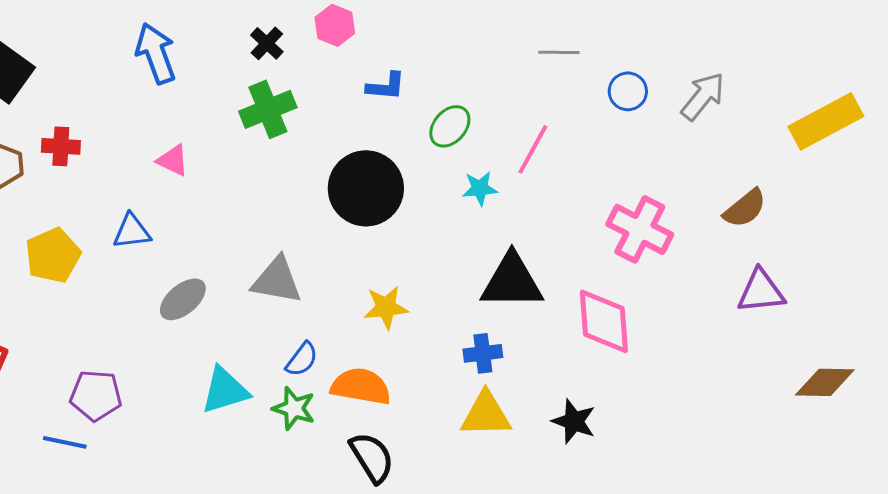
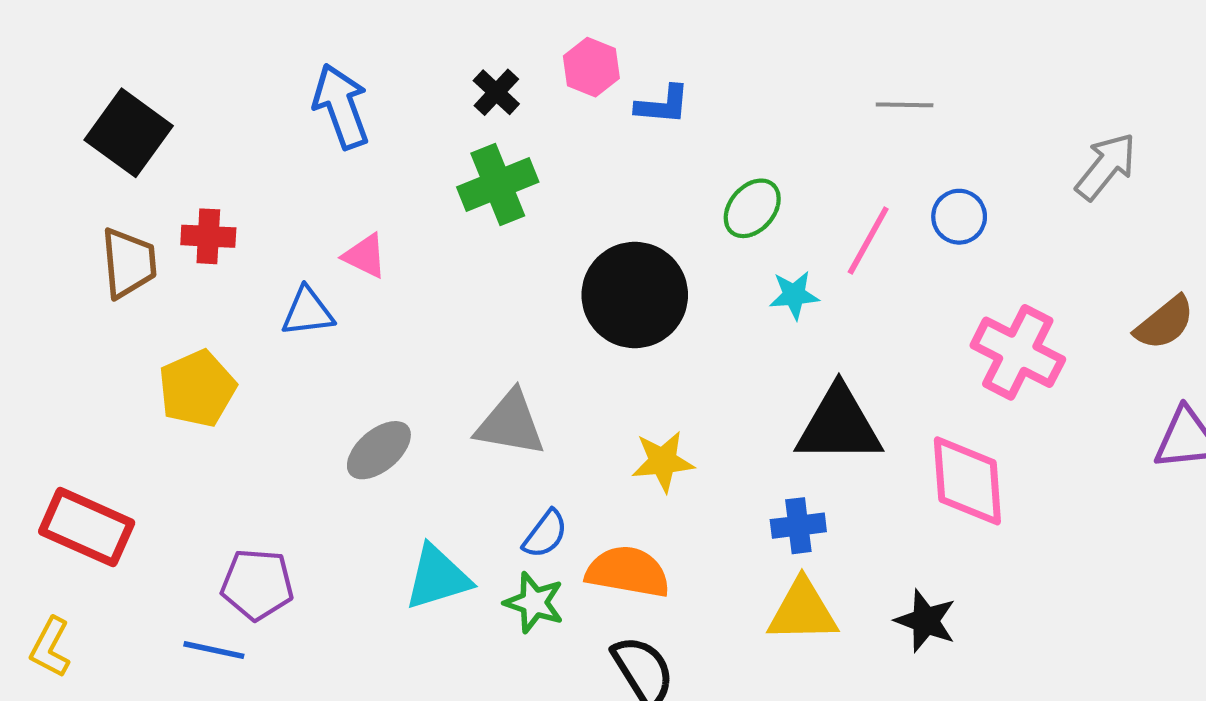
blue L-shape: (386, 86) -> (663, 105), moved
blue circle: (628, 91) -> (959, 217), moved
blue triangle: (132, 231) -> (308, 312), moved

